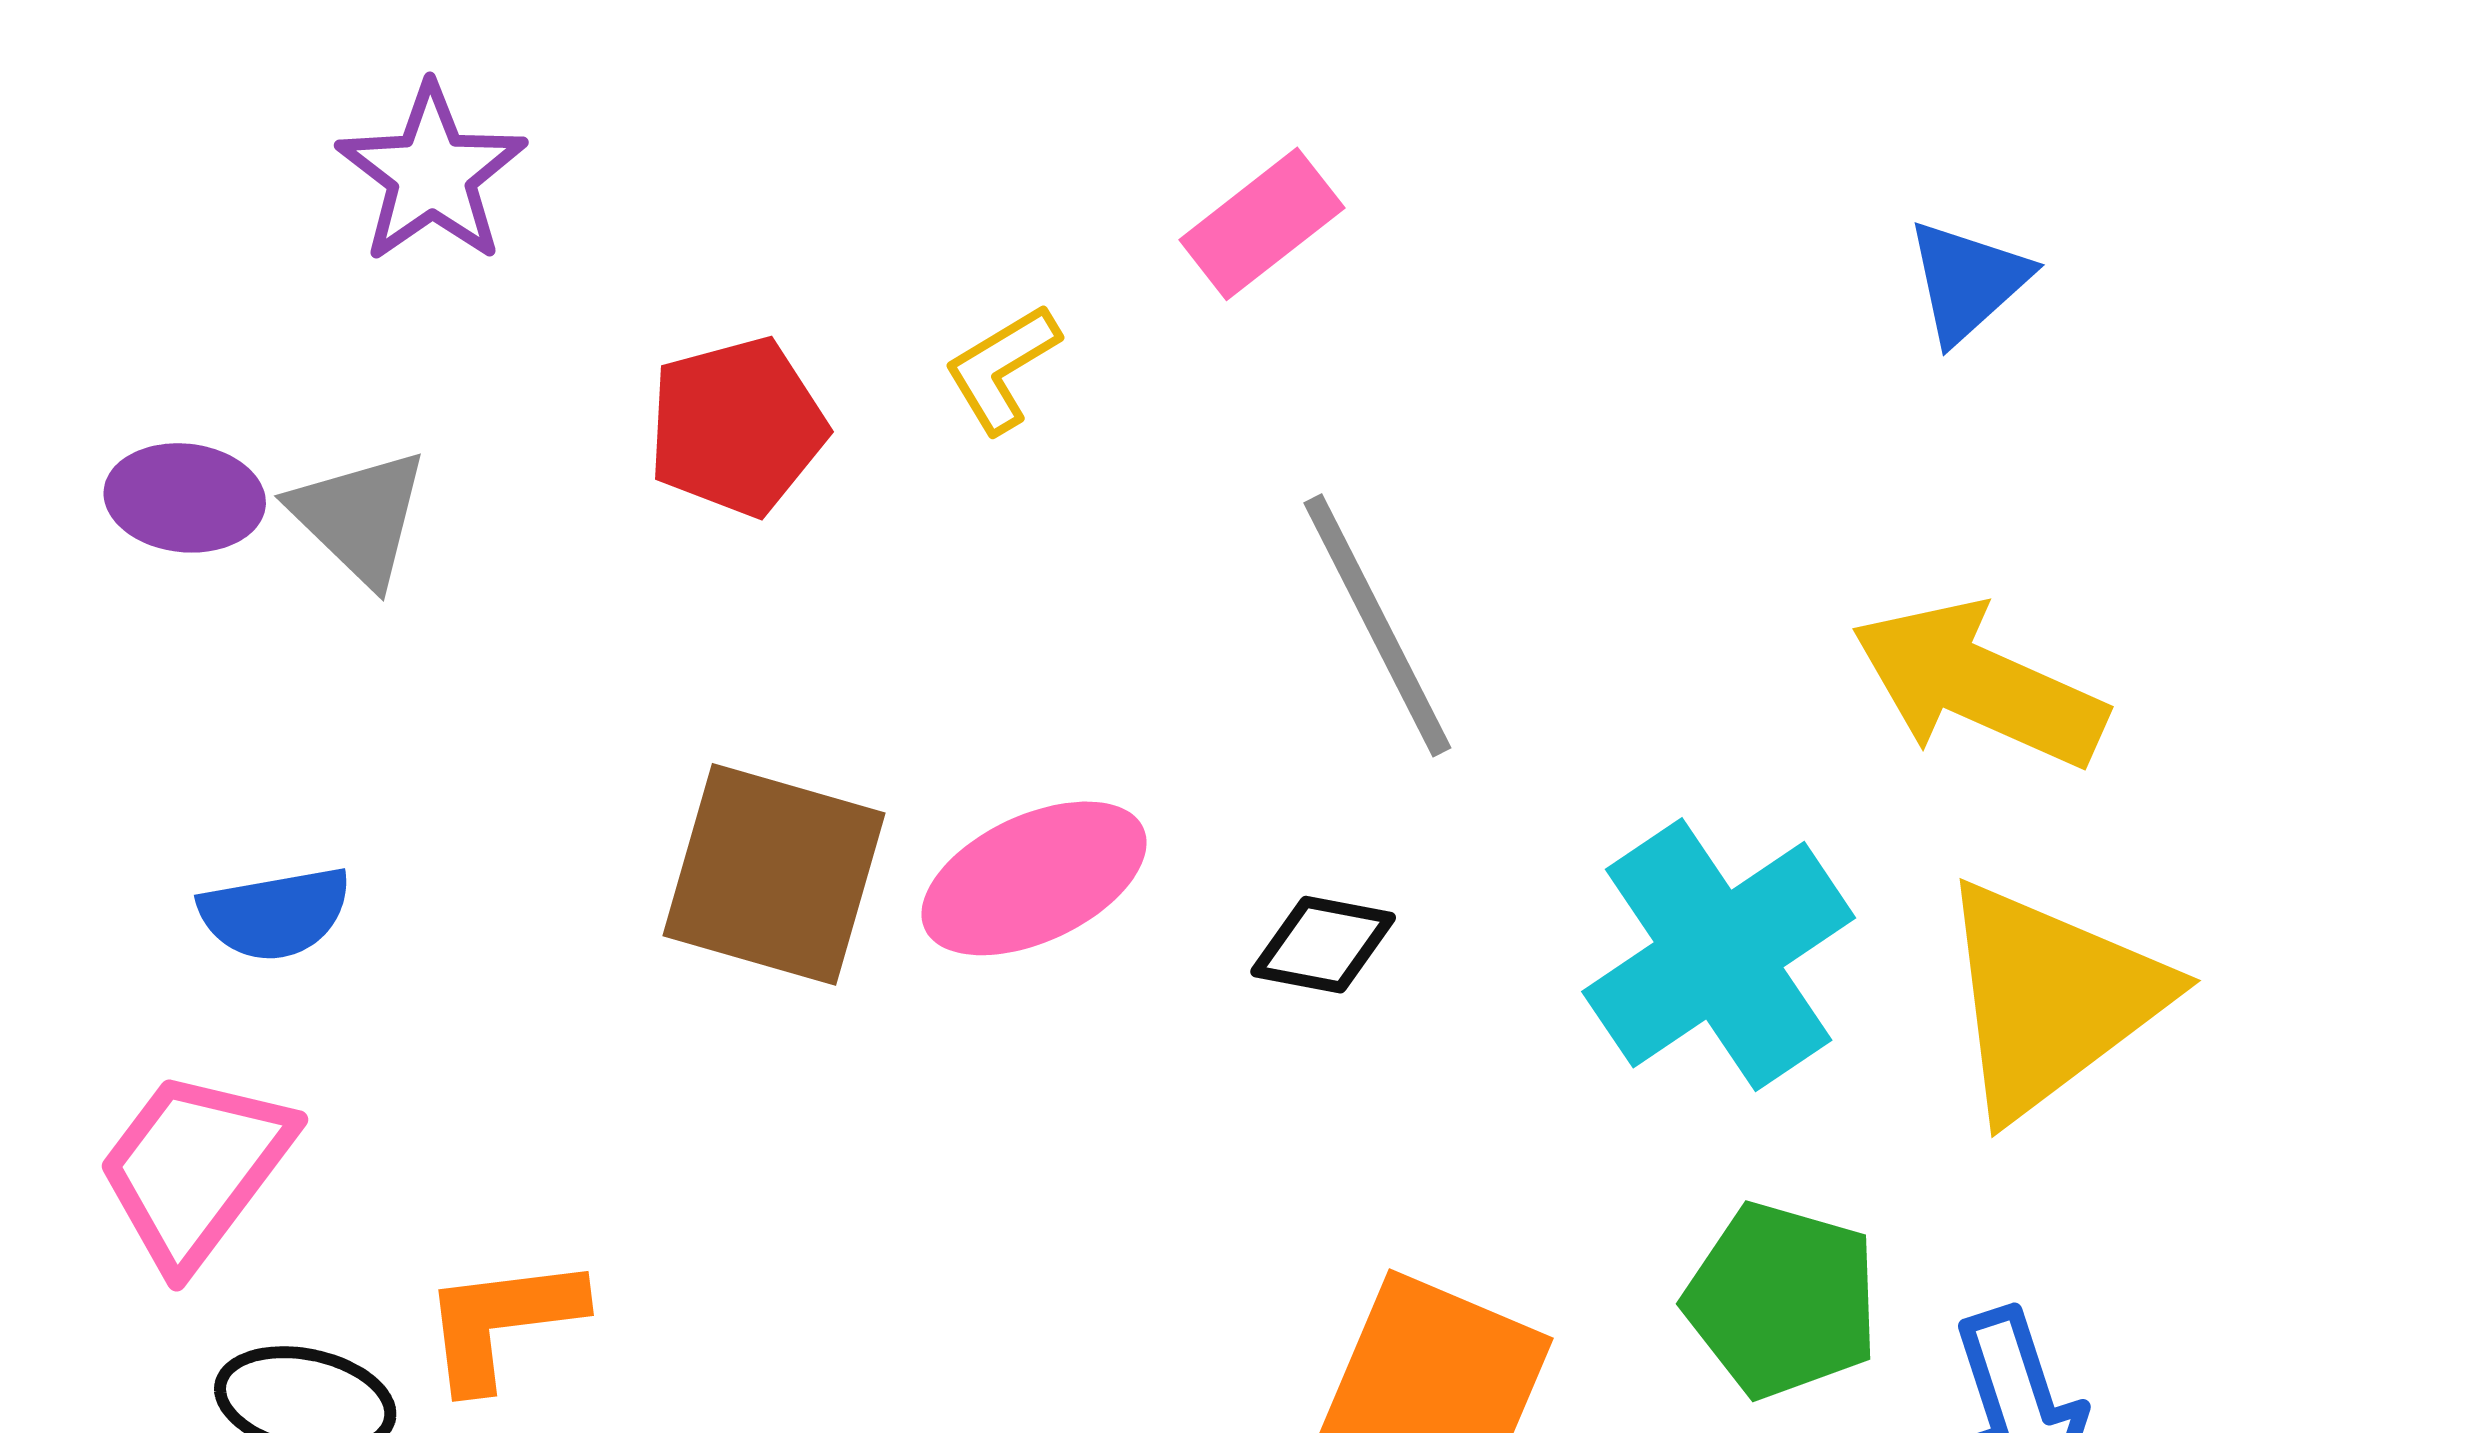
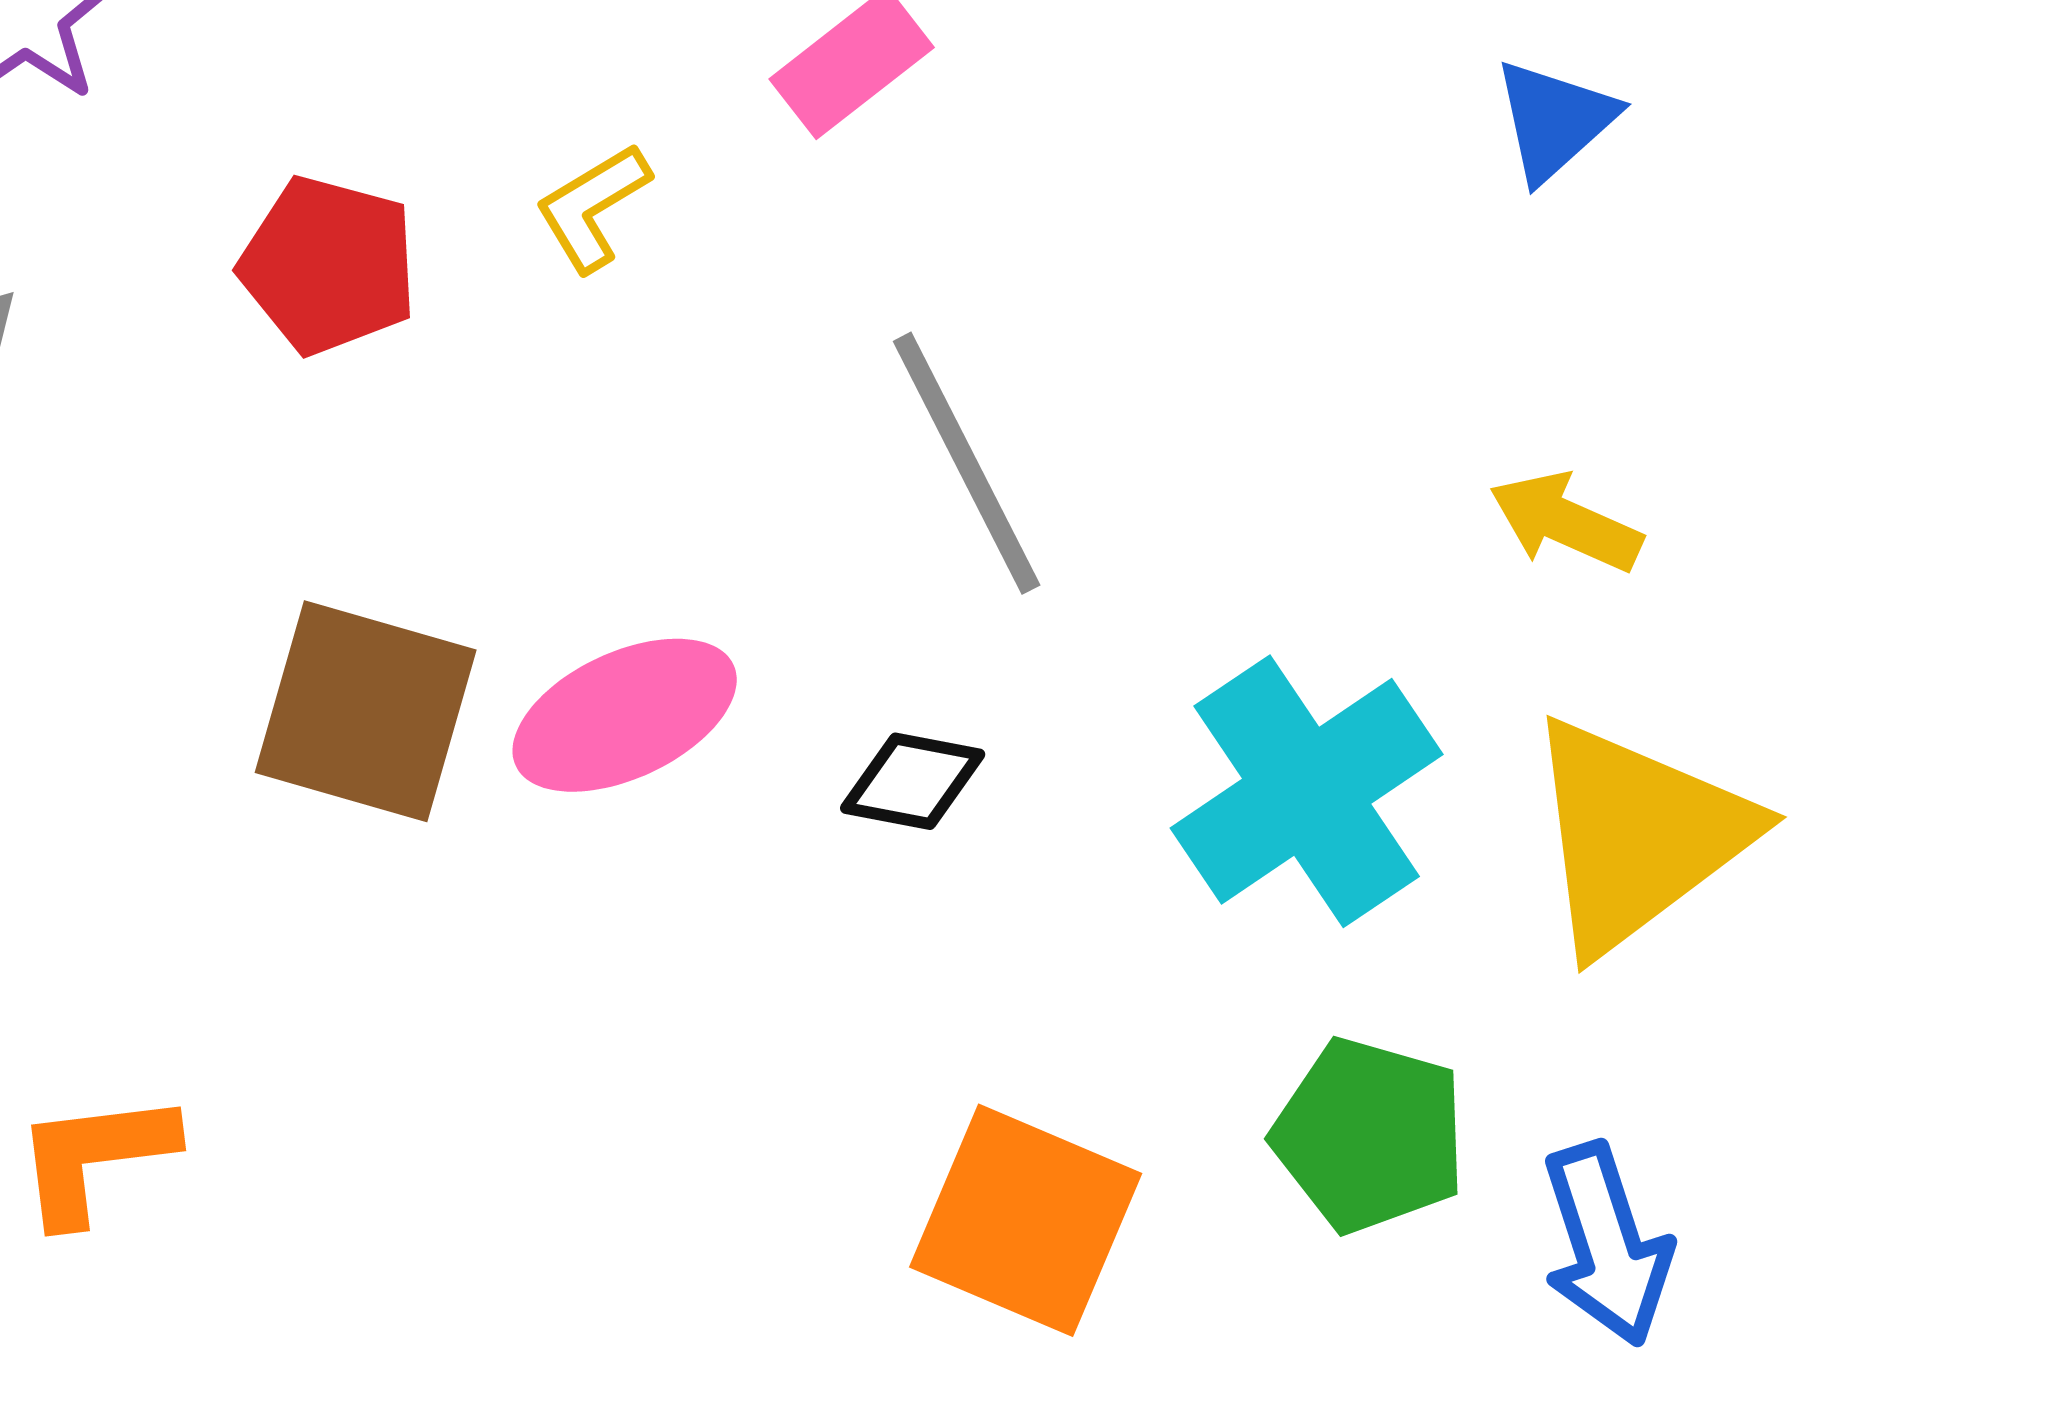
red pentagon: (737, 427) -> (329, 265), turned 30
yellow arrow: (1979, 685) -> (1566, 522), size x0.6

